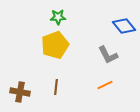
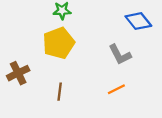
brown cross: (20, 92) -> (18, 73), moved, turned -36

